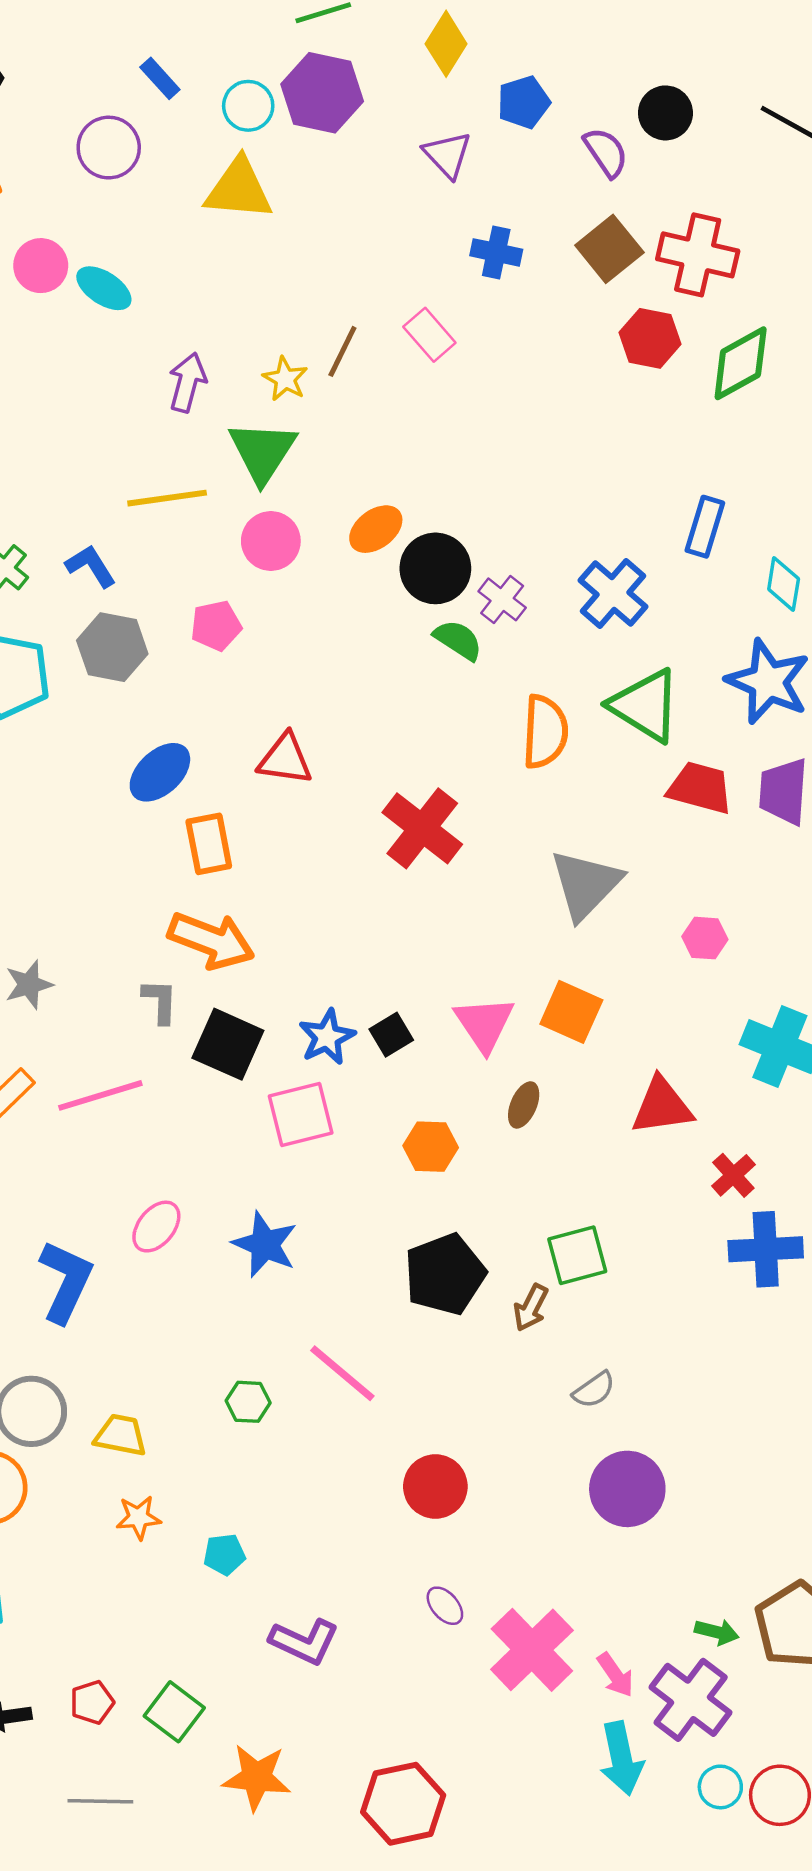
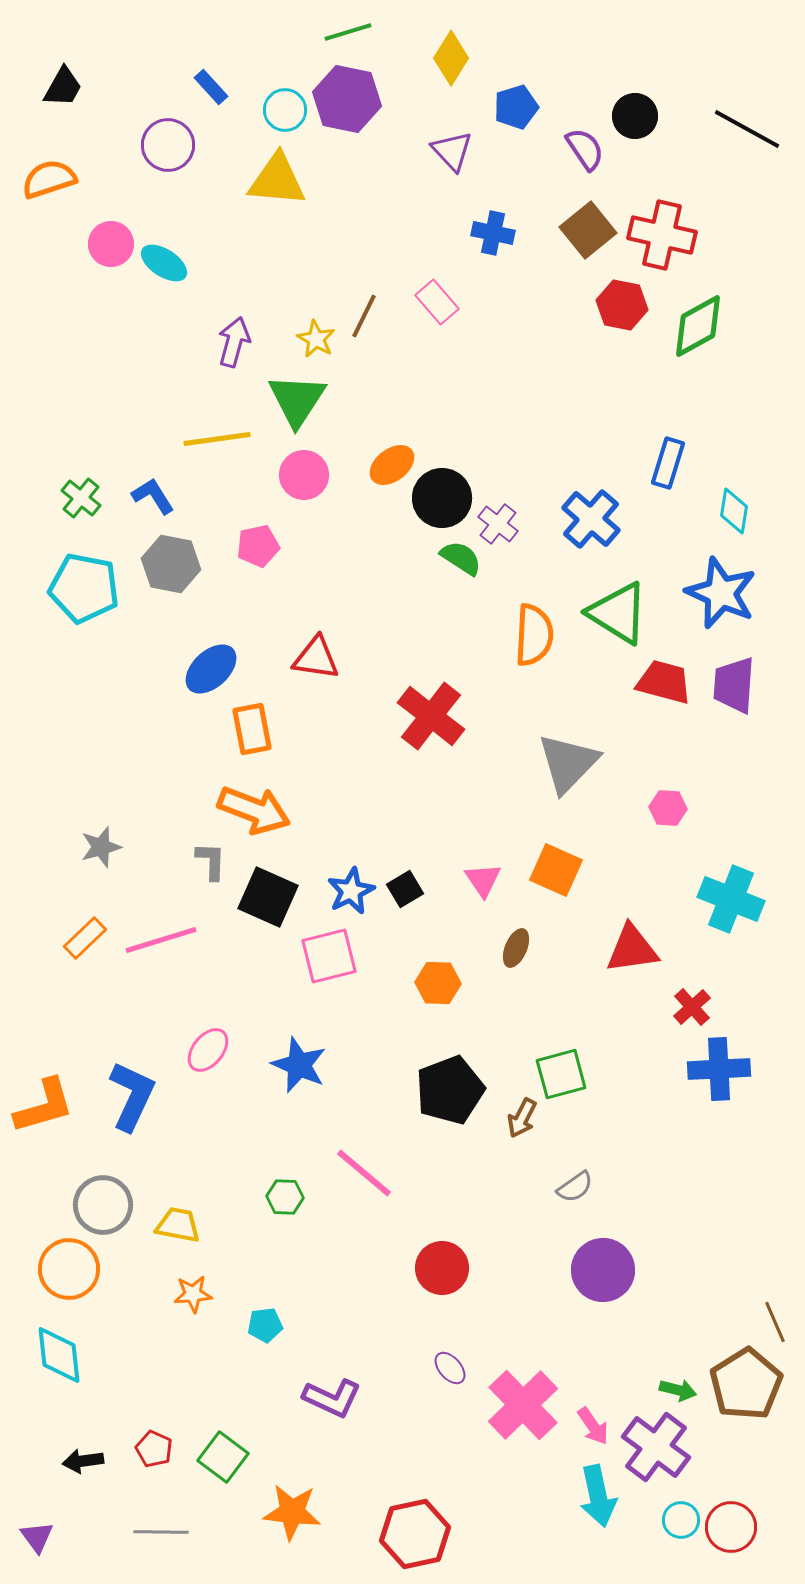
pink triangle: (484, 1024) -> (483, 880), size x0.7
red pentagon: (92, 1702) -> (154, 1449), turned -30

